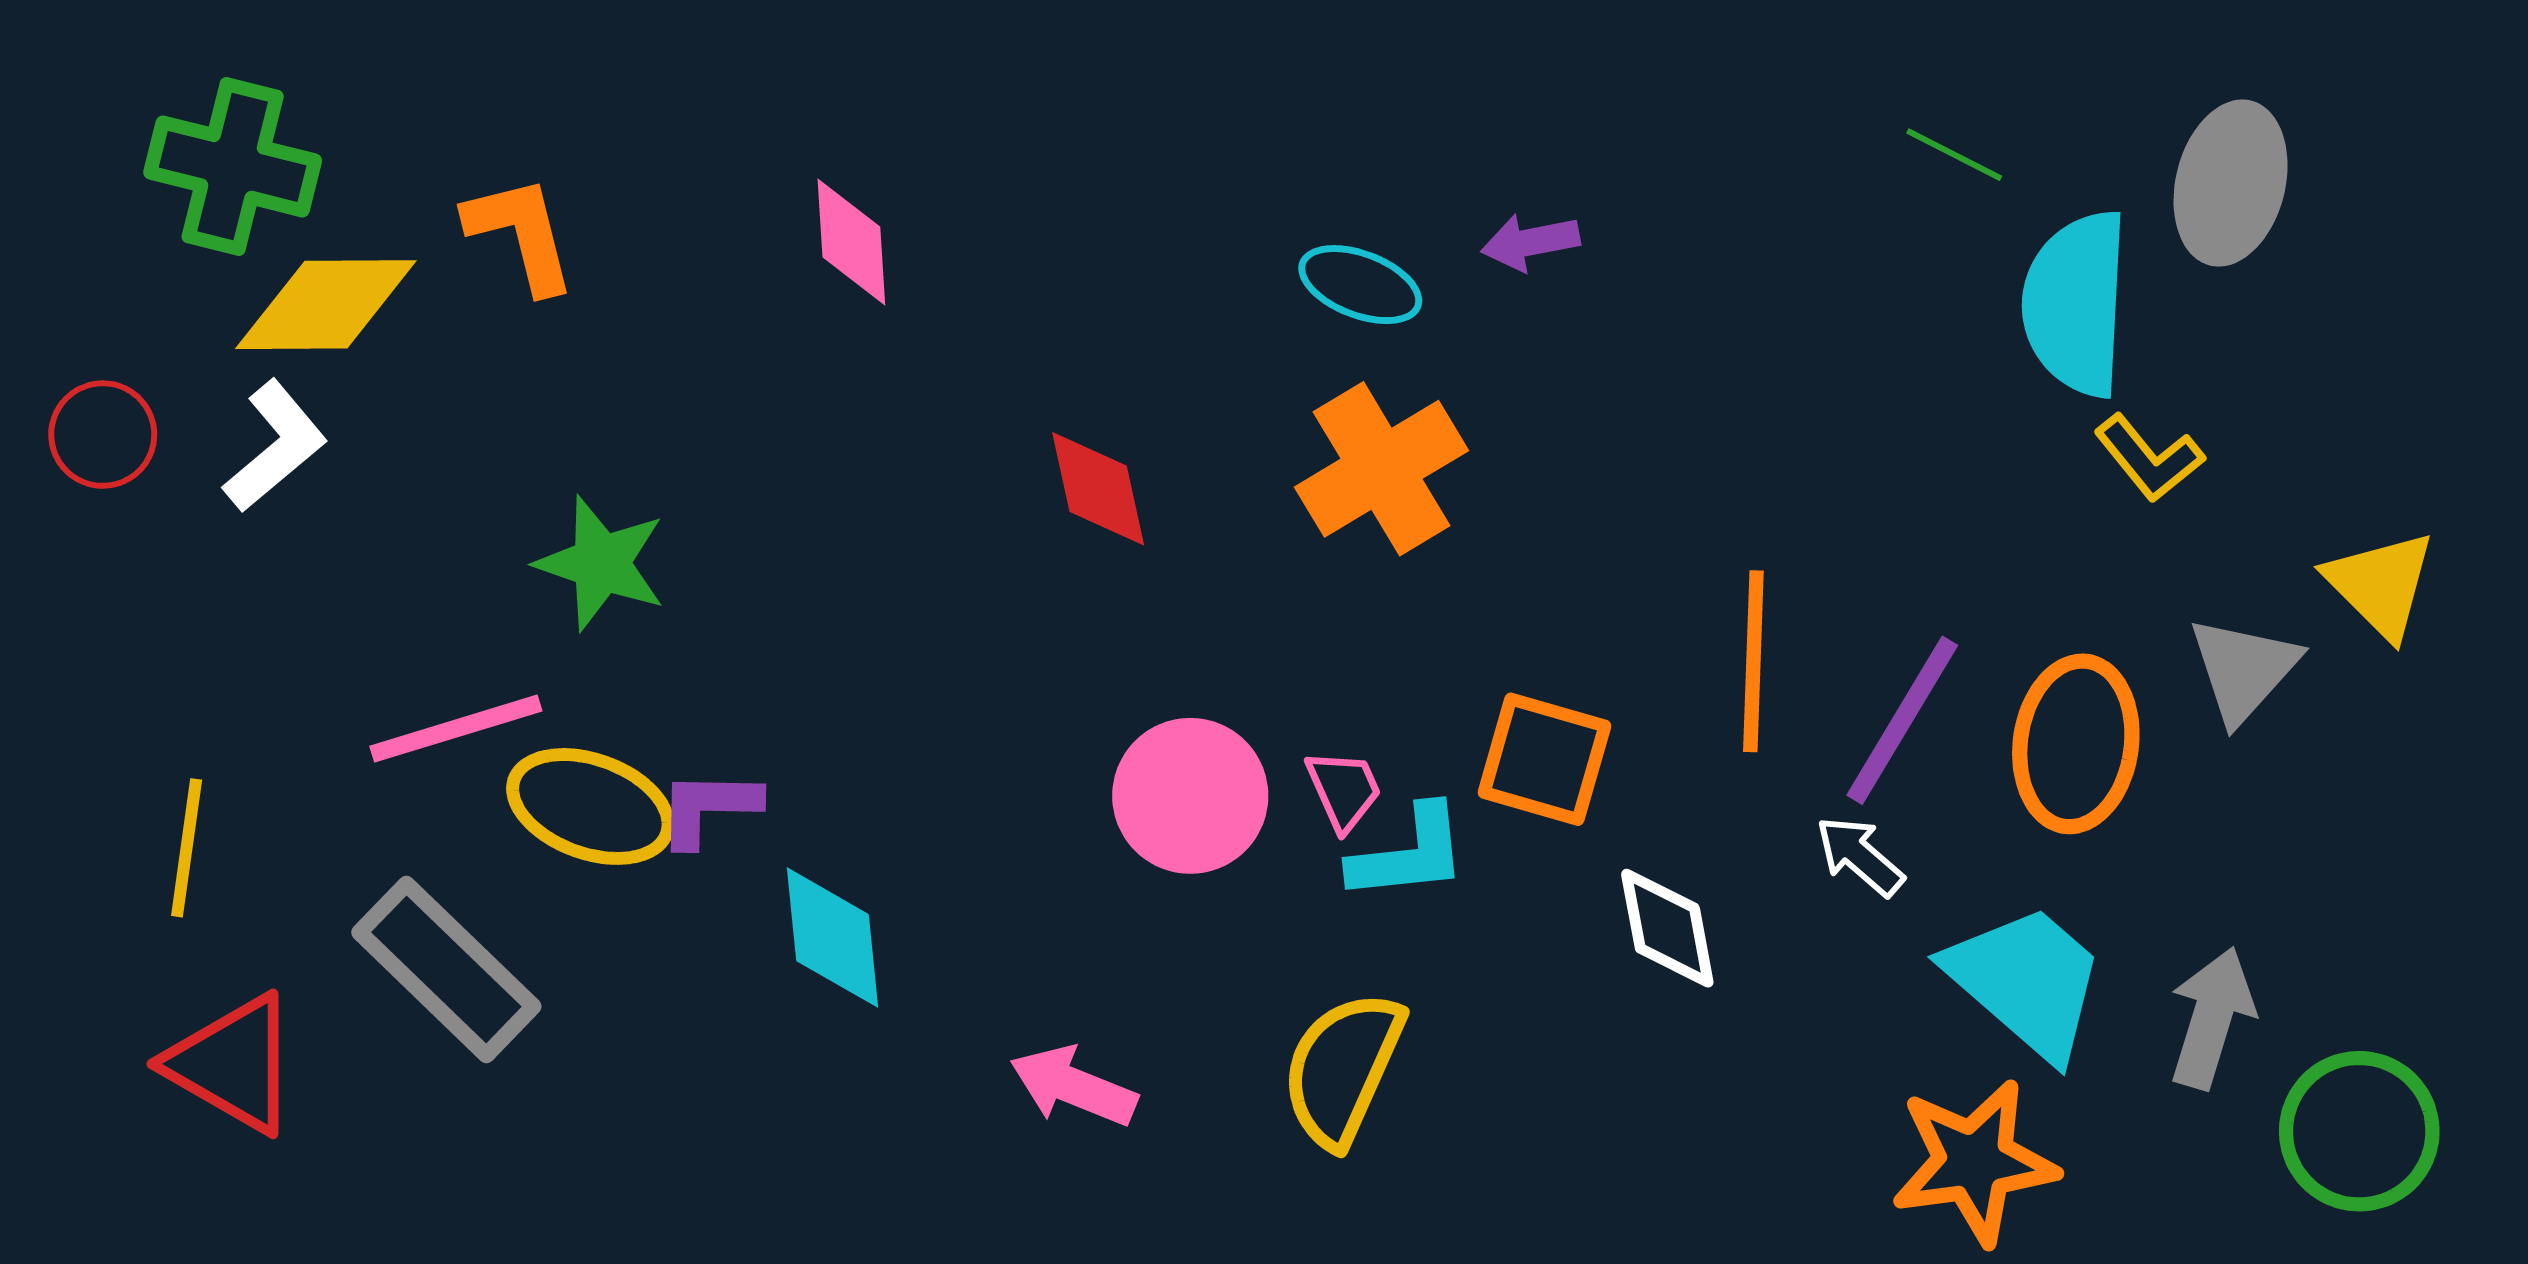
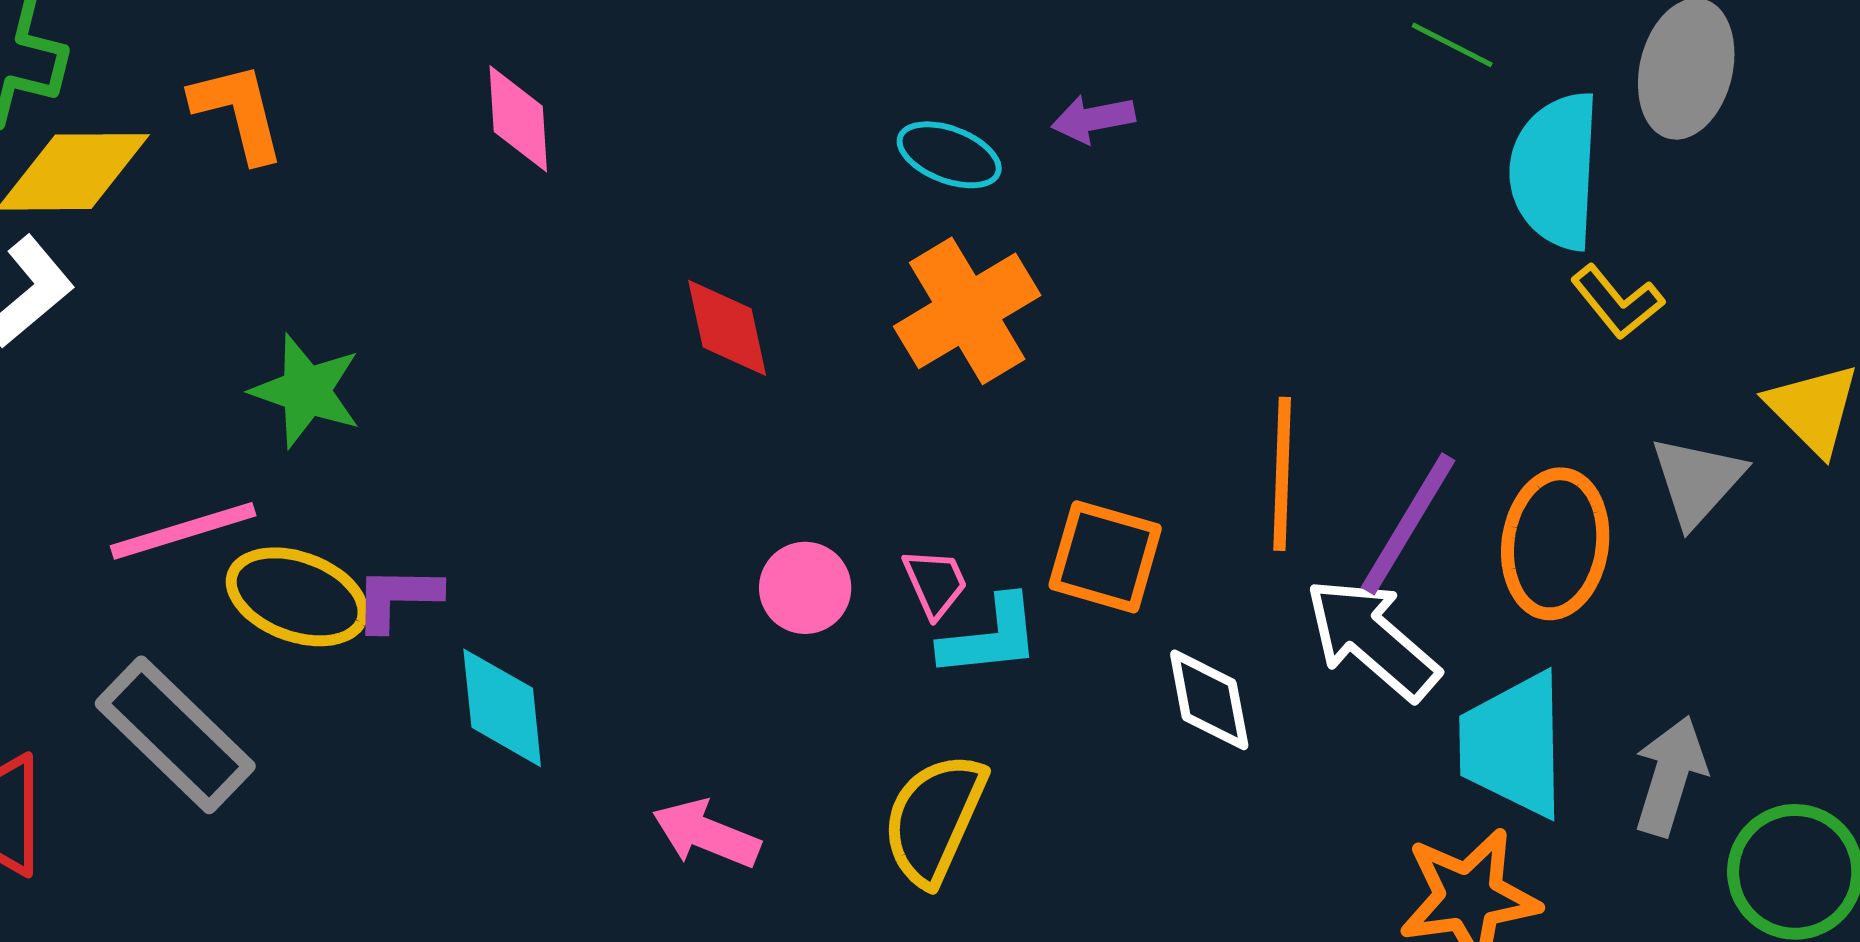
pink circle: (1190, 796) -> (805, 588), size x0.7
white arrow: (1860, 856) -> (1372, 639), size x1.8
cyan trapezoid: (2026, 981) -> (1513, 745), turned -132

